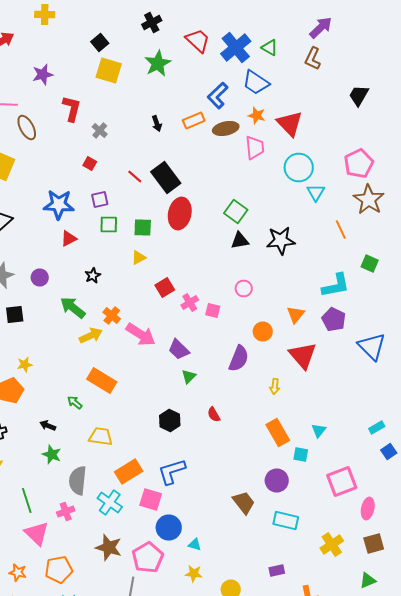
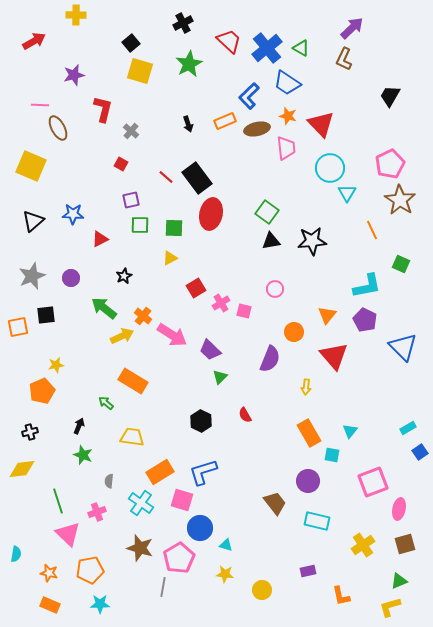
blue star: (59, 204) -> (73, 214), moved, size x0.7
black arrow: (48, 426) -> (79, 426), turned 91
gray semicircle: (78, 480) -> (109, 481), size x0.5

